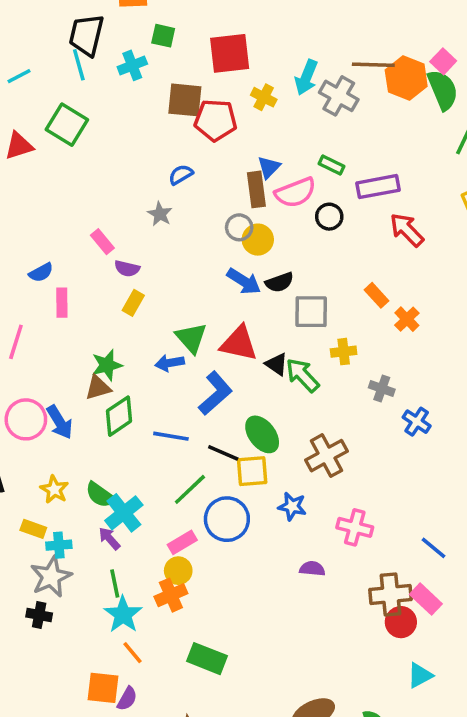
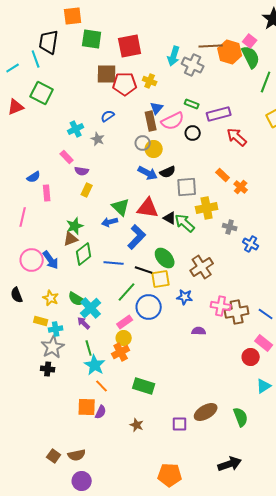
green square: (163, 36) -> (92, 39), size x1.5
cyan line: (79, 65) -> (36, 59), moved
cyan cross: (132, 65) -> (76, 129), moved
yellow cross: (264, 97) -> (150, 81), moved
yellow cross: (344, 352) -> (207, 208), size x1.5
brown cross: (391, 594) -> (237, 312), moved

